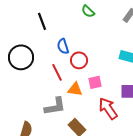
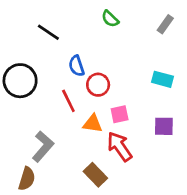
black line: (42, 21) -> (48, 32), turned -36
gray L-shape: (55, 106) -> (43, 147), moved, turned -40
red arrow: (108, 108) -> (120, 147), moved

